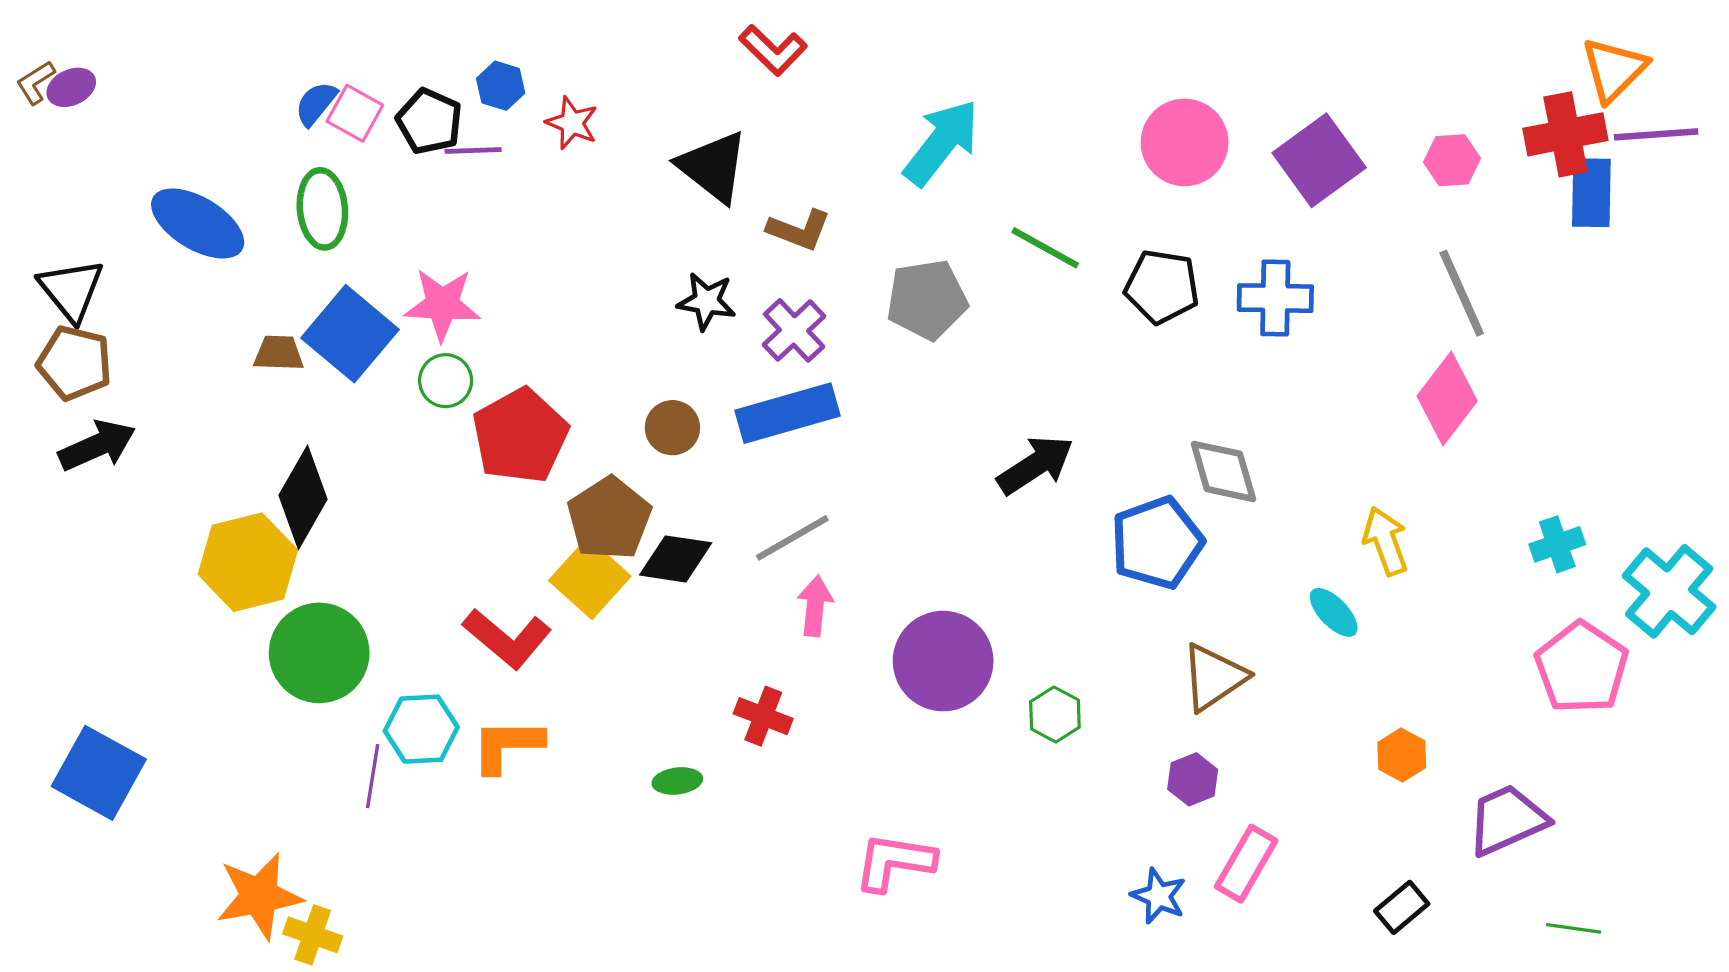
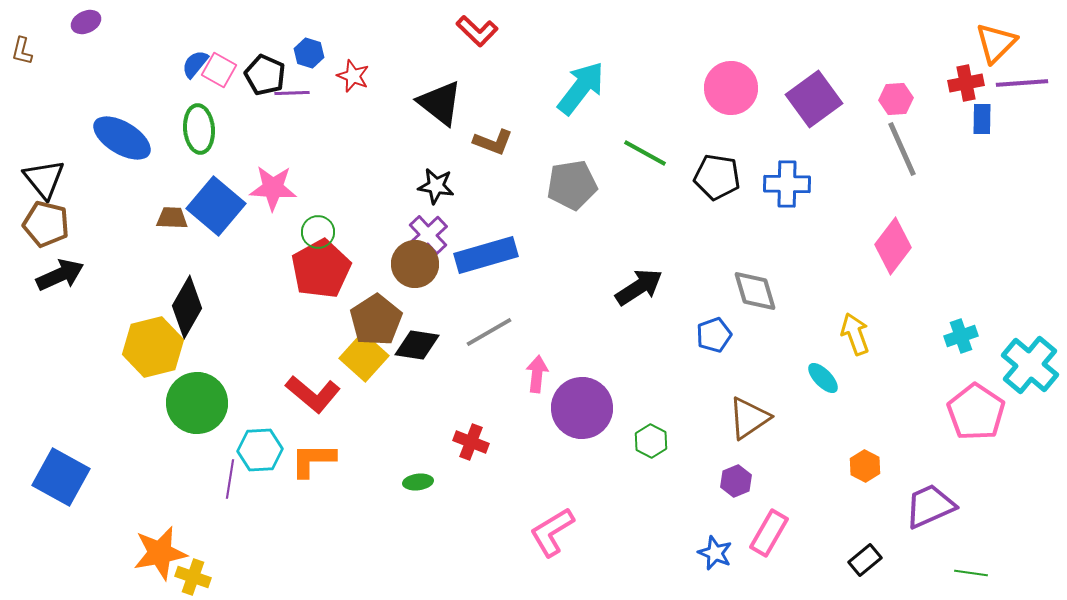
brown L-shape: (36, 82) -> (22, 51), turned -44
purple ellipse: (71, 87) -> (86, 22), moved
red cross: (1565, 134) -> (966, 83), size x0.7
blue rectangle: (1591, 193) -> (982, 119), size x0.7
gray line: (1462, 293) -> (902, 149), moved
purple cross: (794, 330) -> (428, 235), moved
green circle: (446, 381) -> (318, 232), moved
brown circle: (672, 428) -> (415, 264), size x1.4
blue pentagon: (1157, 543) -> (714, 335), size x0.6
pink arrow: (815, 606) -> (537, 374), moved
pink L-shape: (894, 862) -> (552, 532), turned -40

